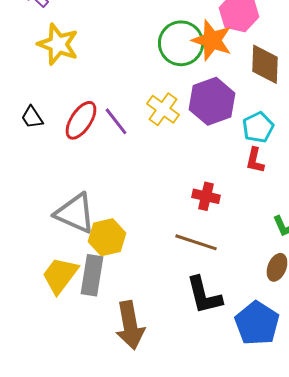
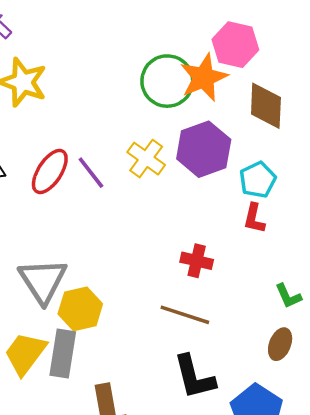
orange star: (212, 40) -> (204, 78), turned 30
gray triangle: (75, 213) -> (43, 281), turned 33

